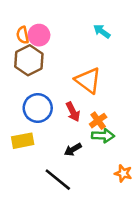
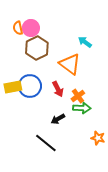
cyan arrow: (102, 31) -> (85, 42), moved
brown hexagon: (29, 60) -> (37, 48), moved
yellow rectangle: (23, 141) -> (13, 87), moved

